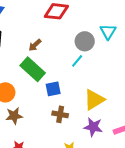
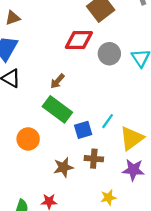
gray circle: (85, 41) -> (109, 54), moved
cyan line: (77, 61) -> (108, 121), moved
brown star: (14, 116) -> (63, 167), moved

